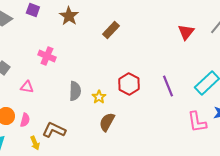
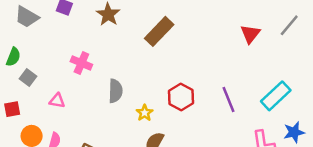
brown rectangle: (111, 30) -> (159, 31), size x1.4
gray semicircle: (75, 91) -> (115, 91), moved

